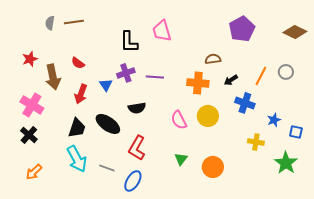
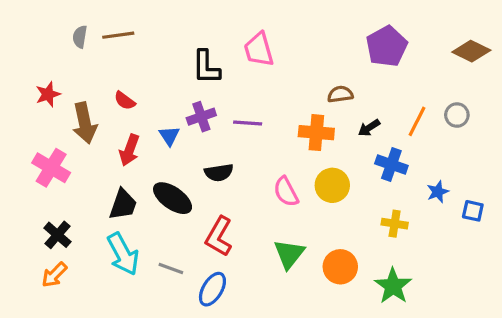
black cross: (29, 135) -> (58, 235), moved
yellow cross: (256, 142) -> (395, 224), moved
green triangle: (181, 159) -> (289, 254), size x1.5
green star: (286, 163) -> (393, 286), moved

